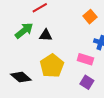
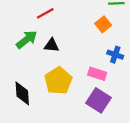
black diamond: (21, 77) -> (22, 93), turned 45
purple square: (87, 82) -> (98, 100), size x1.5

